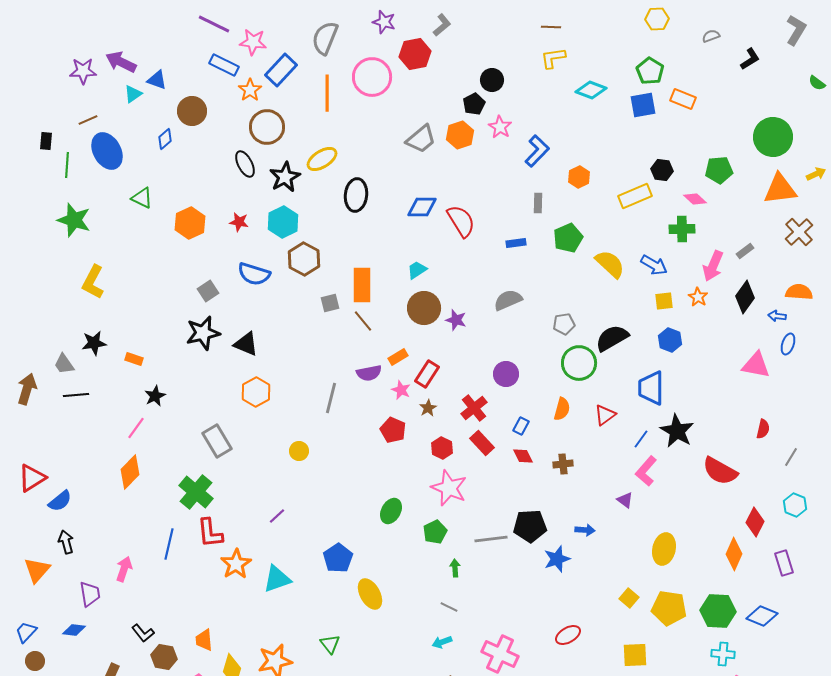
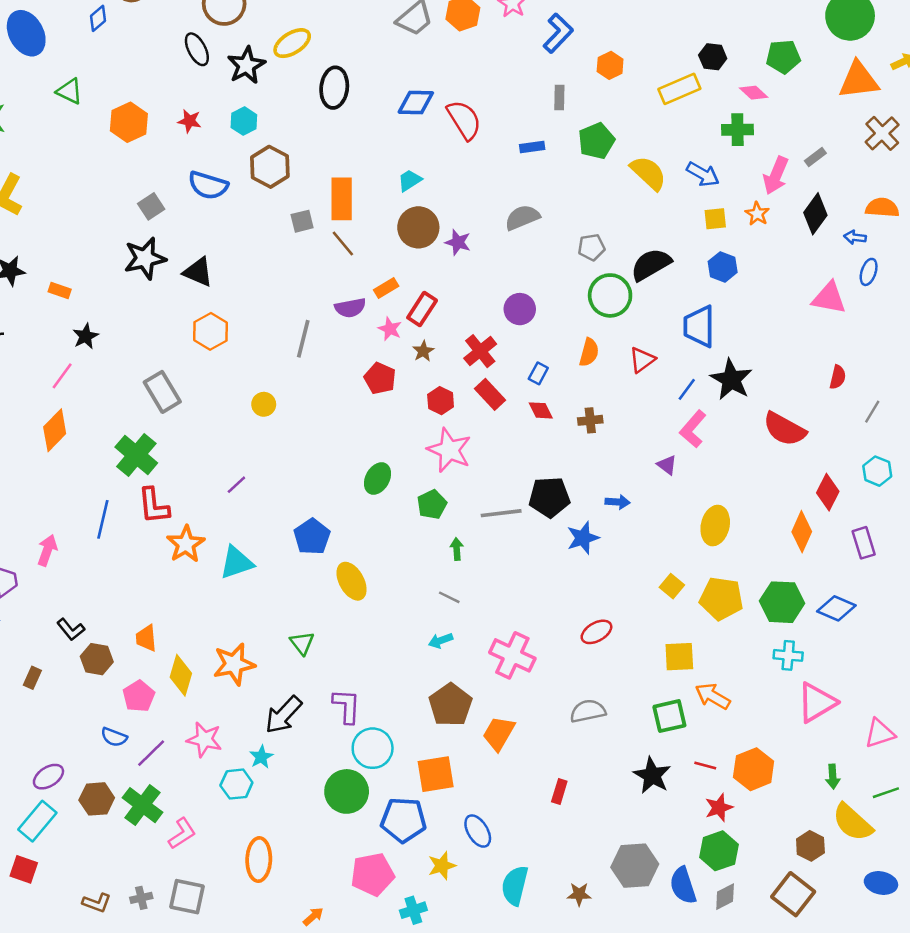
cyan hexagon: (283, 222) -> (244, 121), size x0.7

